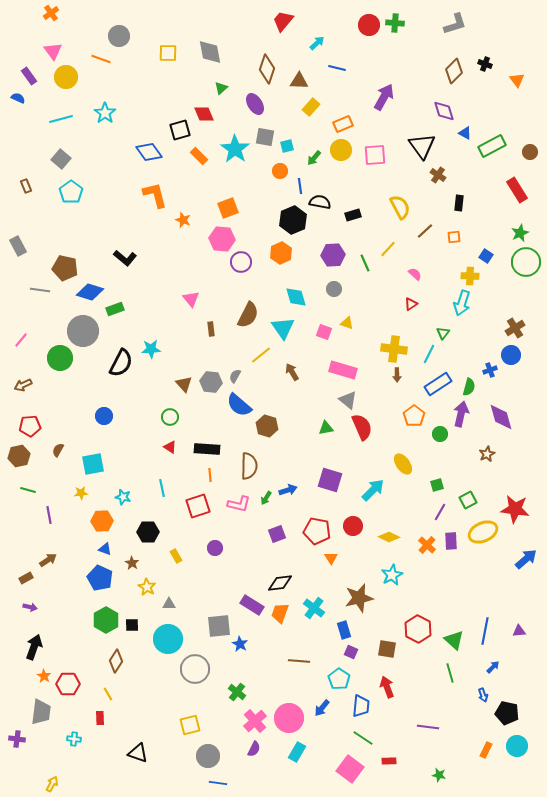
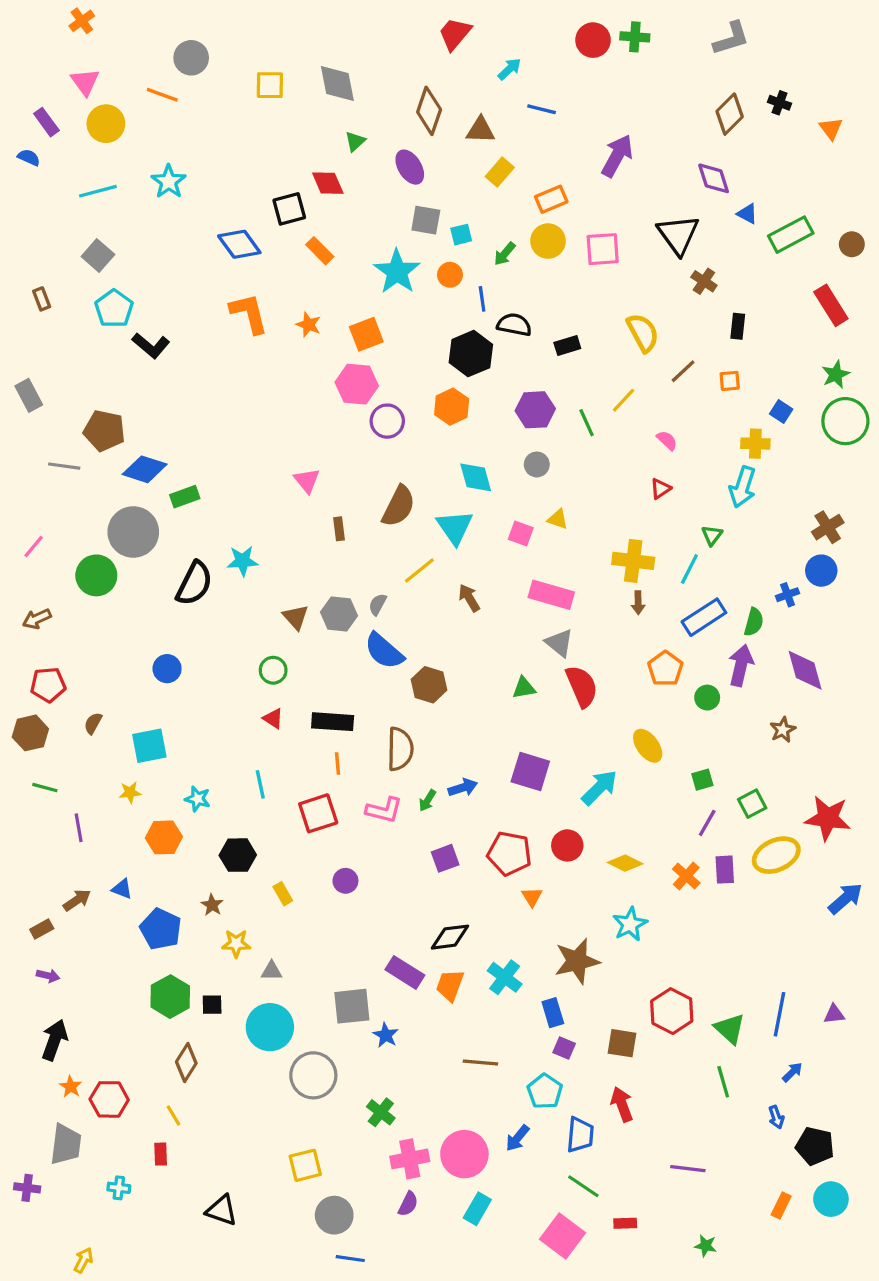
cyan star: (235, 149) -> (397, 272), moved
orange star: (183, 220) -> (308, 325), moved
black L-shape: (125, 258) -> (151, 346), moved
blue triangle: (105, 549) -> (122, 889), moved
yellow star: (147, 587) -> (236, 944), turned -30
pink cross: (255, 721) -> (410, 1159), turned 30

